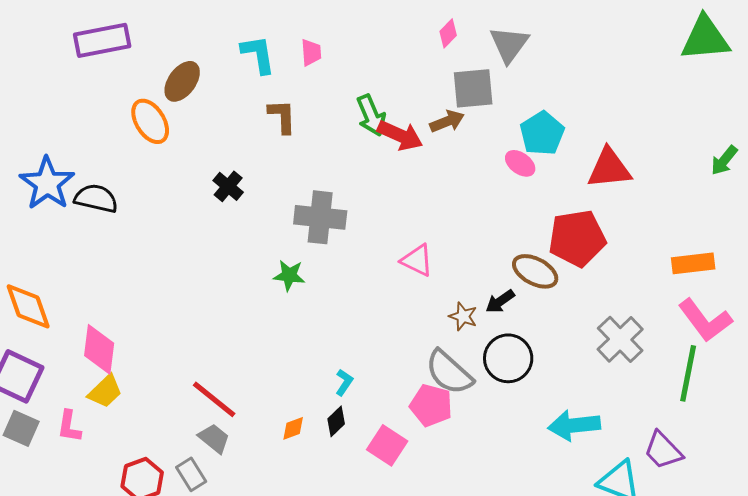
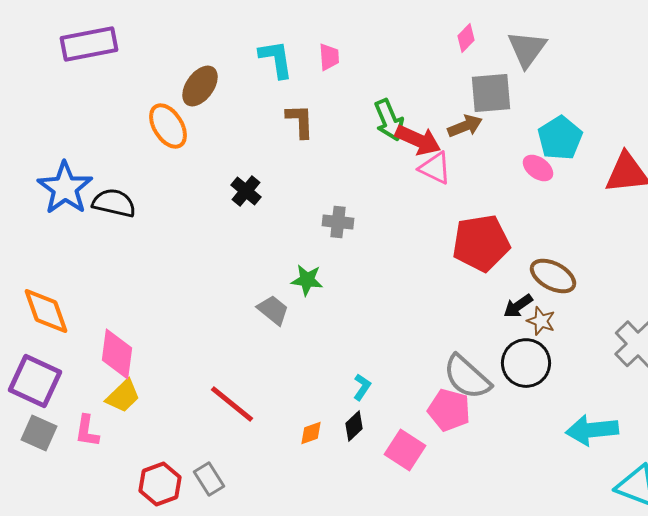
purple rectangle: (102, 40) -> (89, 44), moved
gray cross: (320, 217) -> (338, 222), size x0.6
red pentagon: (577, 238) -> (481, 243), moved
pink triangle: (417, 260) -> (435, 168), moved
brown star: (463, 316) -> (541, 321), moved
gray trapezoid: (214, 438) -> (273, 310), moved

